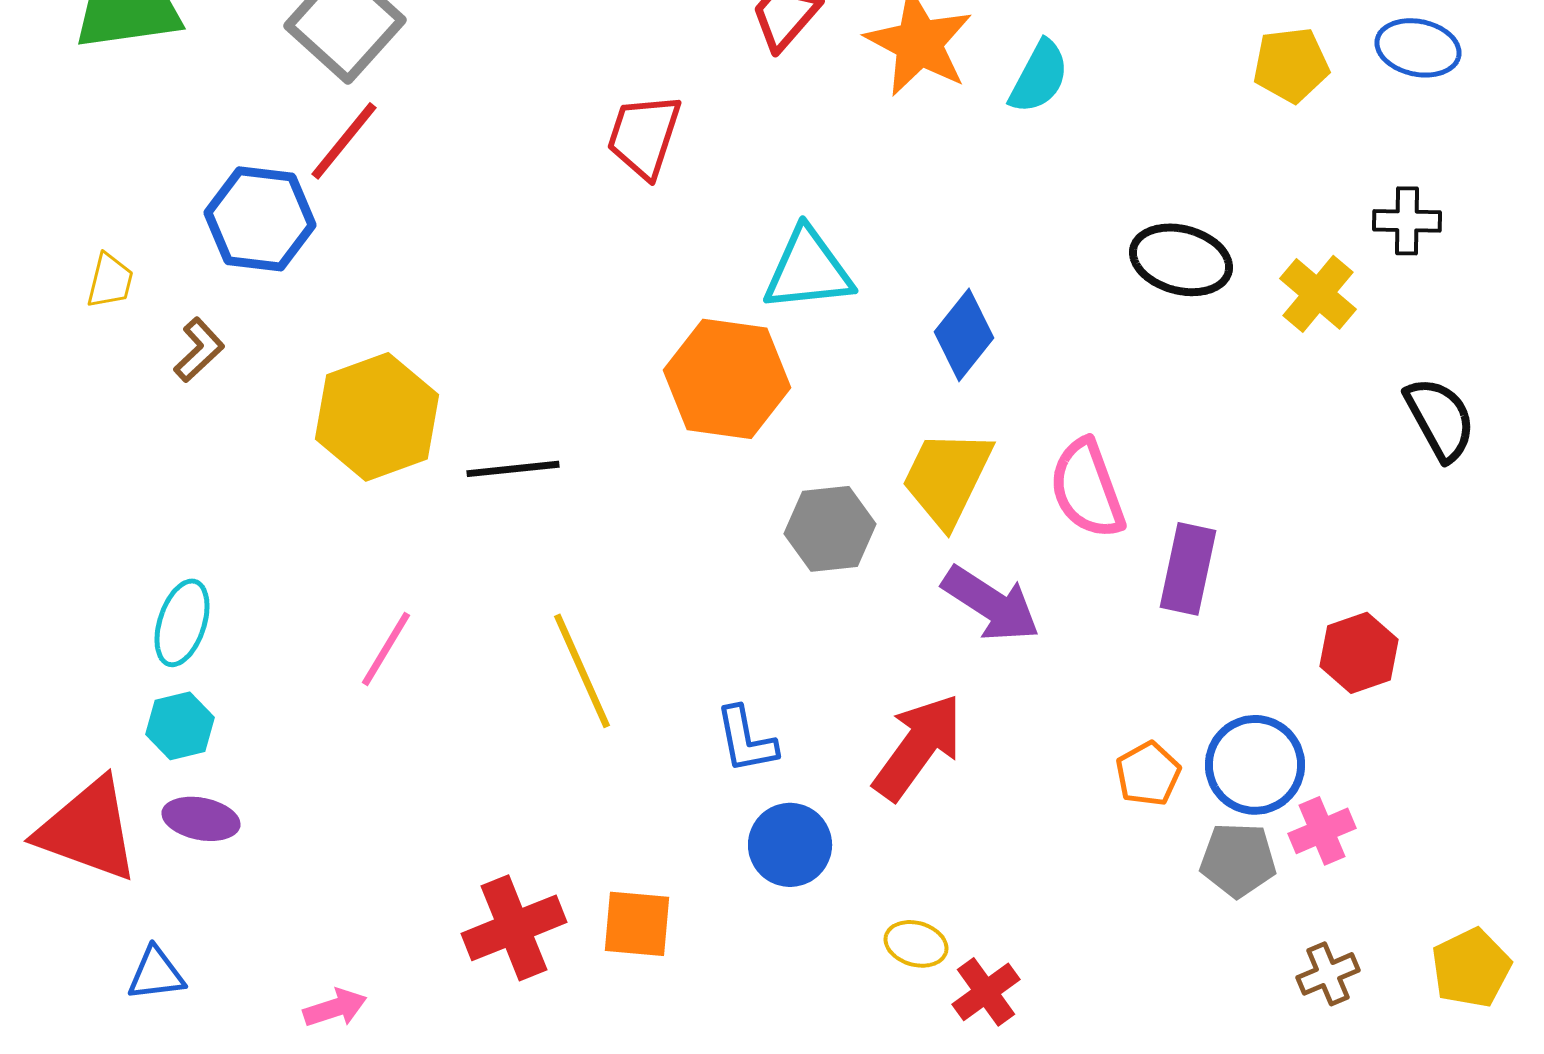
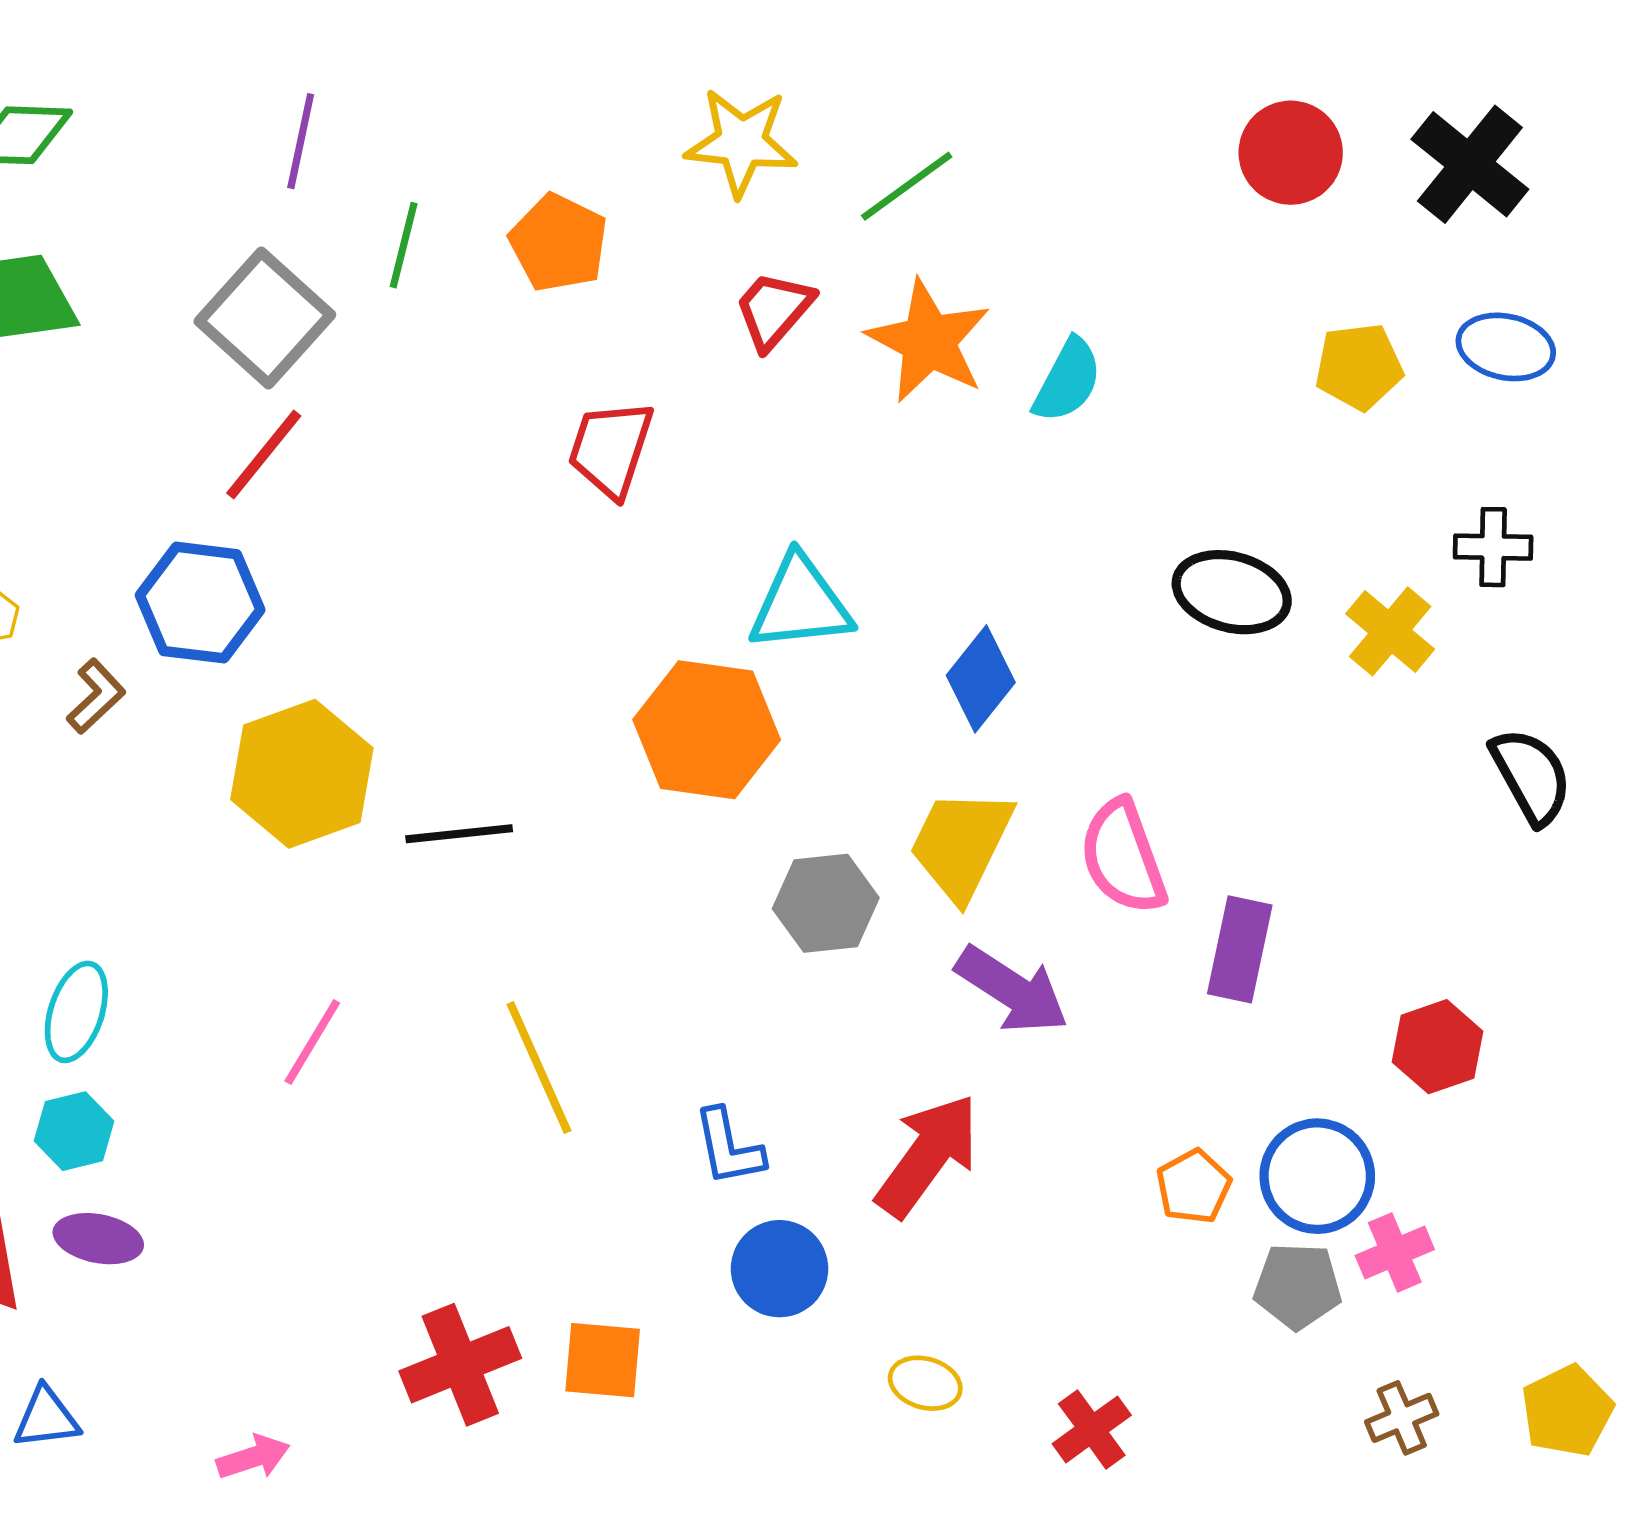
blue hexagon: (260, 219) -> (200, 603), moved
red cross: (986, 992) -> (1092, 1429), moved

